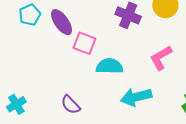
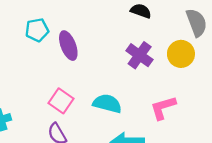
pink square: (84, 43) -> (61, 101), moved

